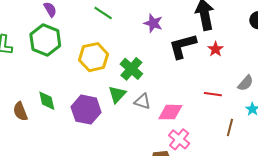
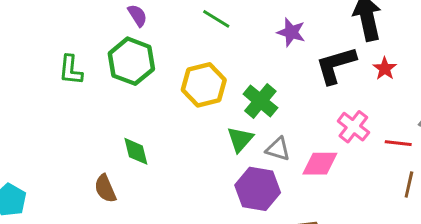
red line: (213, 94) -> (398, 143), moved
purple hexagon: (86, 110) -> (258, 189), moved
brown semicircle: (20, 111) -> (105, 189), moved
pink cross: (179, 139) -> (353, 127), moved

